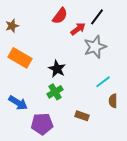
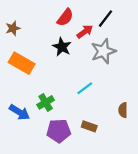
black star: (57, 69) -> (62, 47), moved
cyan line: (103, 82) -> (85, 88), moved
green cross: (55, 92) -> (46, 102), moved
purple pentagon: (42, 124) -> (59, 131), moved

